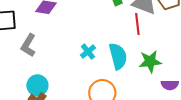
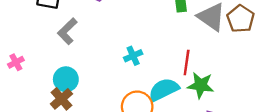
red line: (137, 24) -> (187, 63), moved
cyan semicircle: (118, 56) -> (164, 90), moved, turned -116

